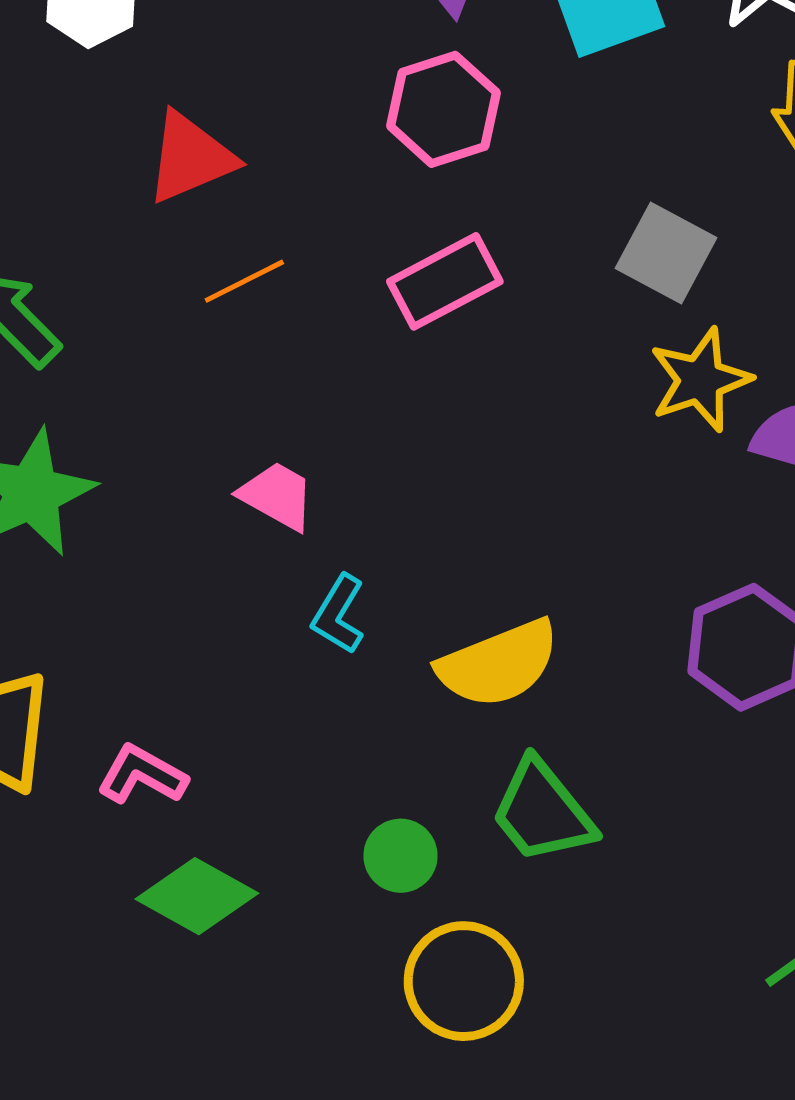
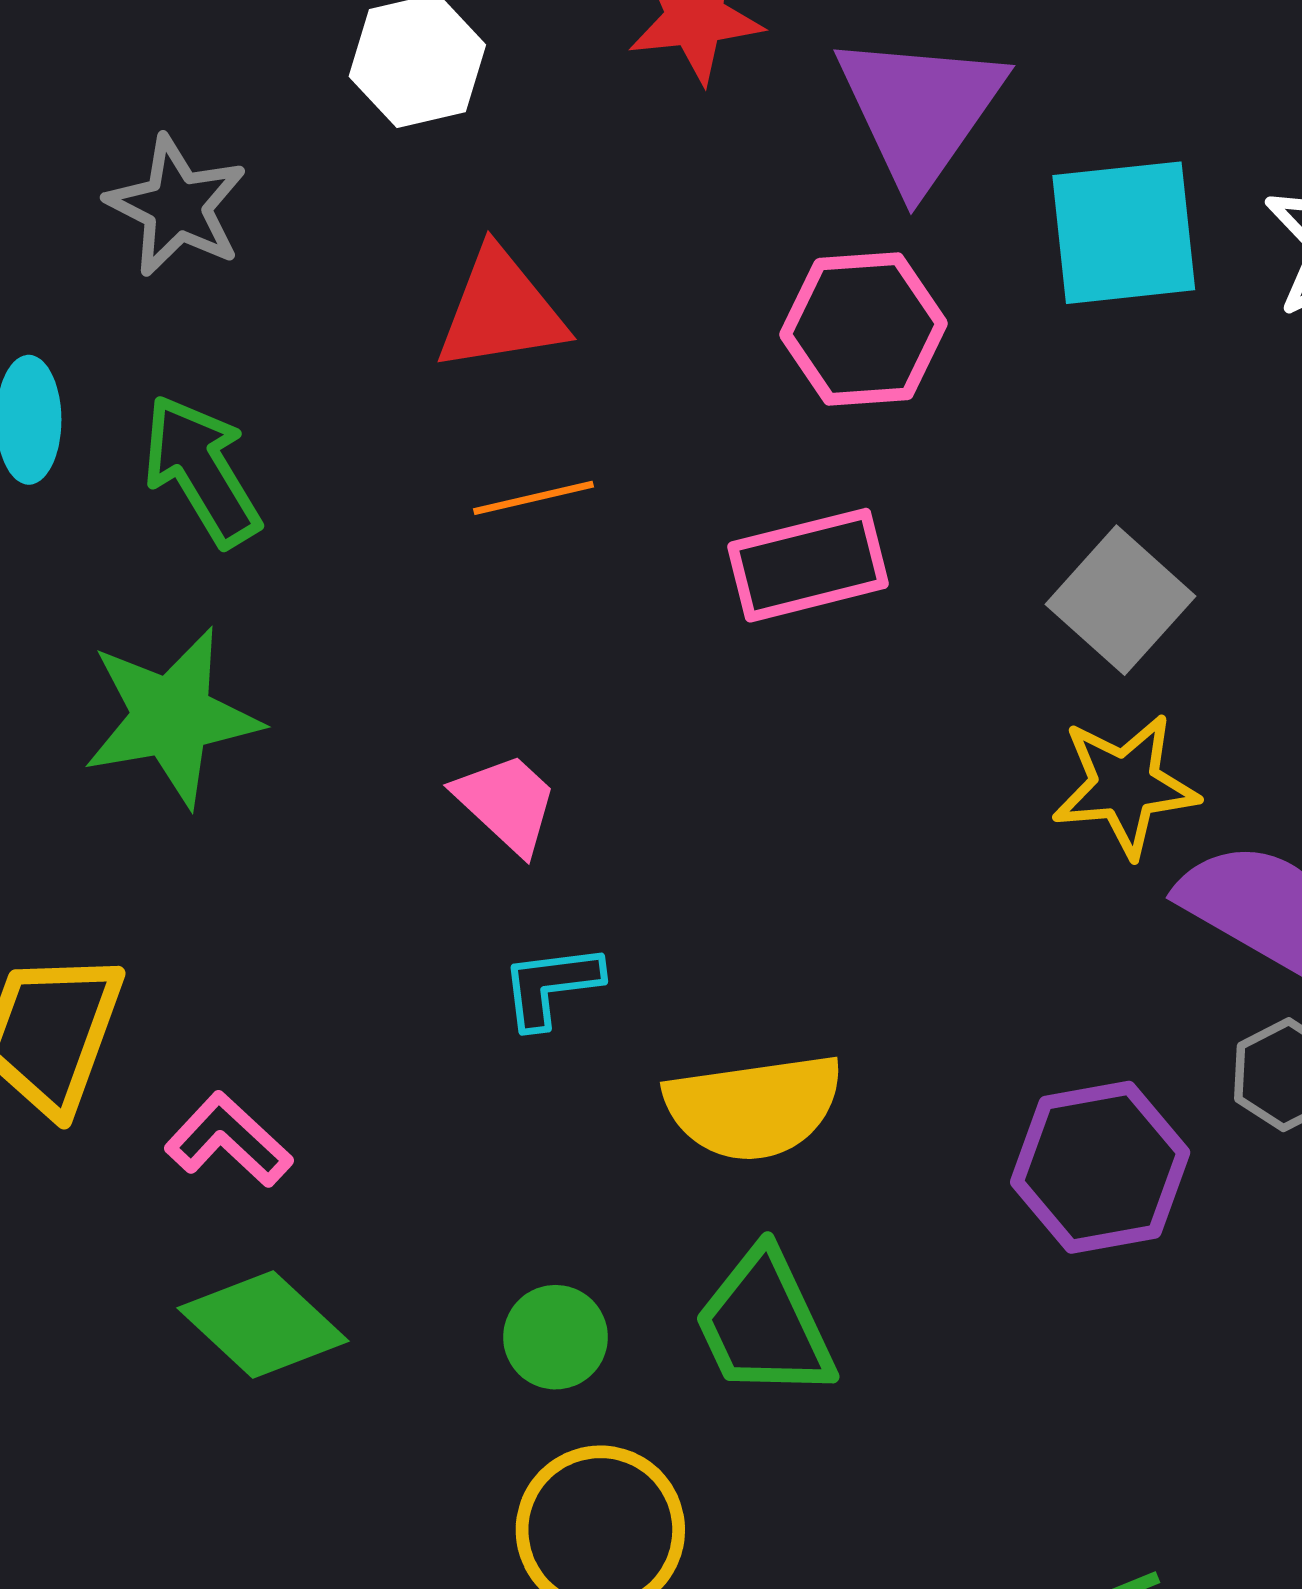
cyan L-shape: (338, 614) -> (551, 986), turned 38

